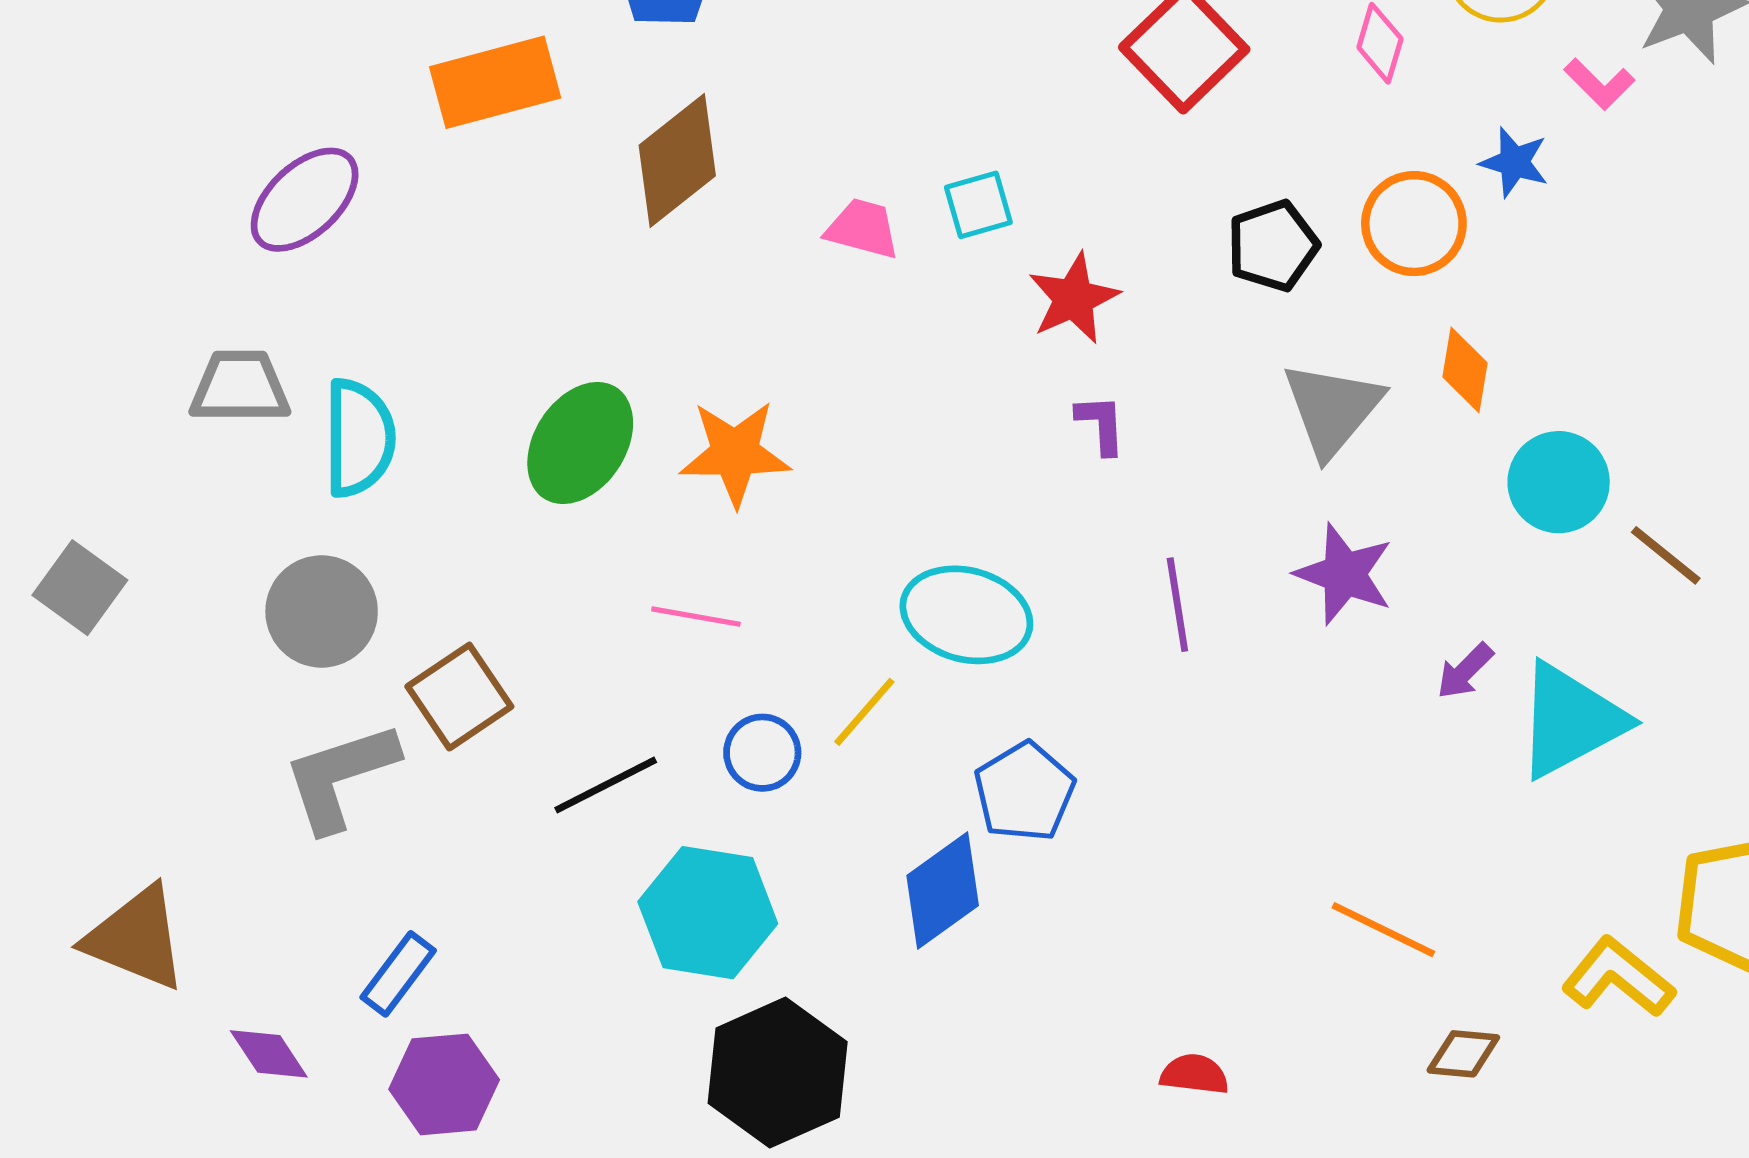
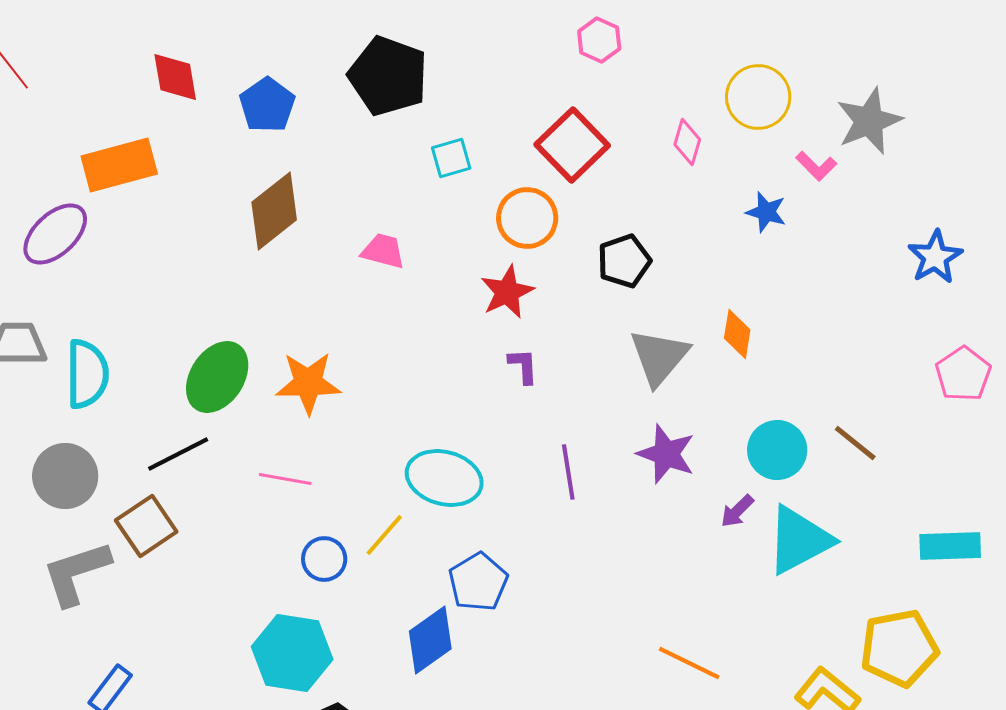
orange rectangle: (495, 82) -> (119, 165), moved
cyan square: (978, 205) -> (451, 158), moved
orange circle: (1414, 224) -> (527, 218), moved
cyan circle: (1559, 482) -> (777, 450), moved
black line: (606, 785) -> (178, 454), moved

